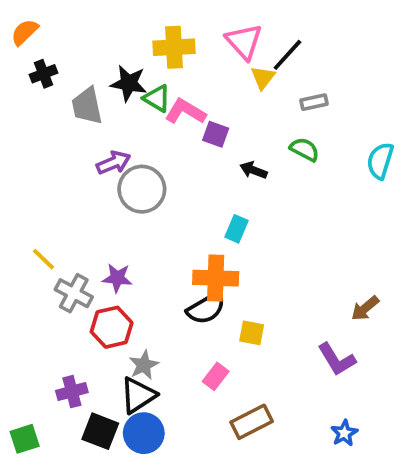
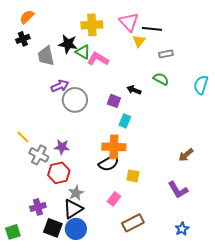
orange semicircle: (25, 32) -> (27, 17), moved
black line: (287, 55) -> (152, 29), turned 54
purple square: (216, 134) -> (114, 101), moved
brown arrow: (365, 308) -> (186, 155), moved

